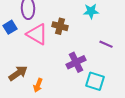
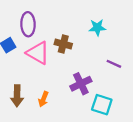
brown arrow: (18, 73) -> (17, 96), turned 126
orange arrow: (38, 85) -> (43, 99), moved

